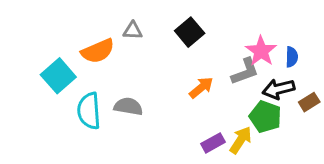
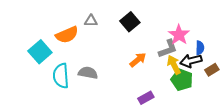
blue semicircle: (292, 57) -> (200, 48), moved
yellow arrow: (241, 140) -> (174, 65), moved, turned -60

